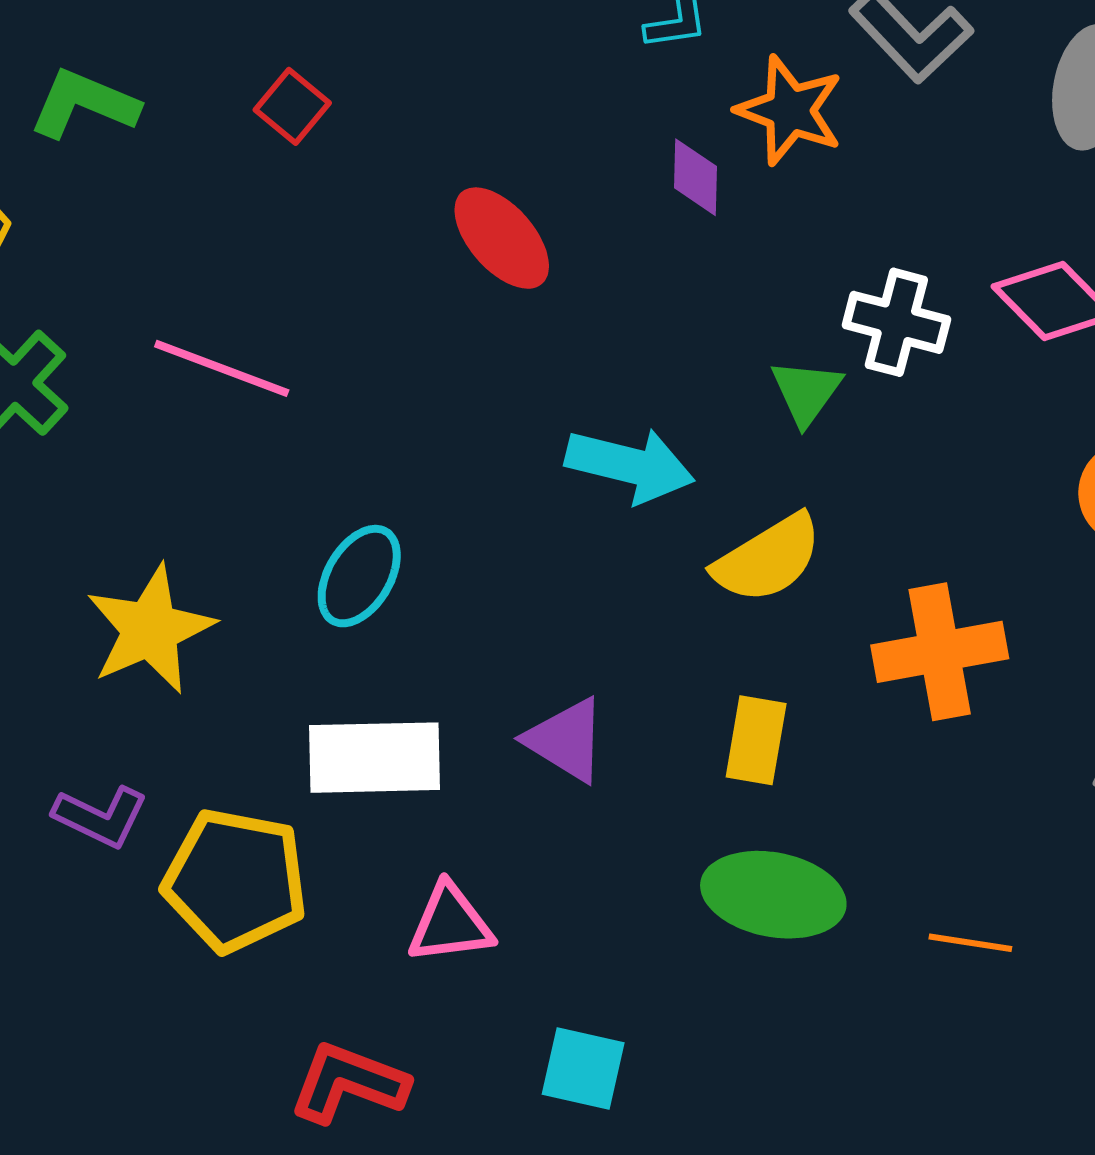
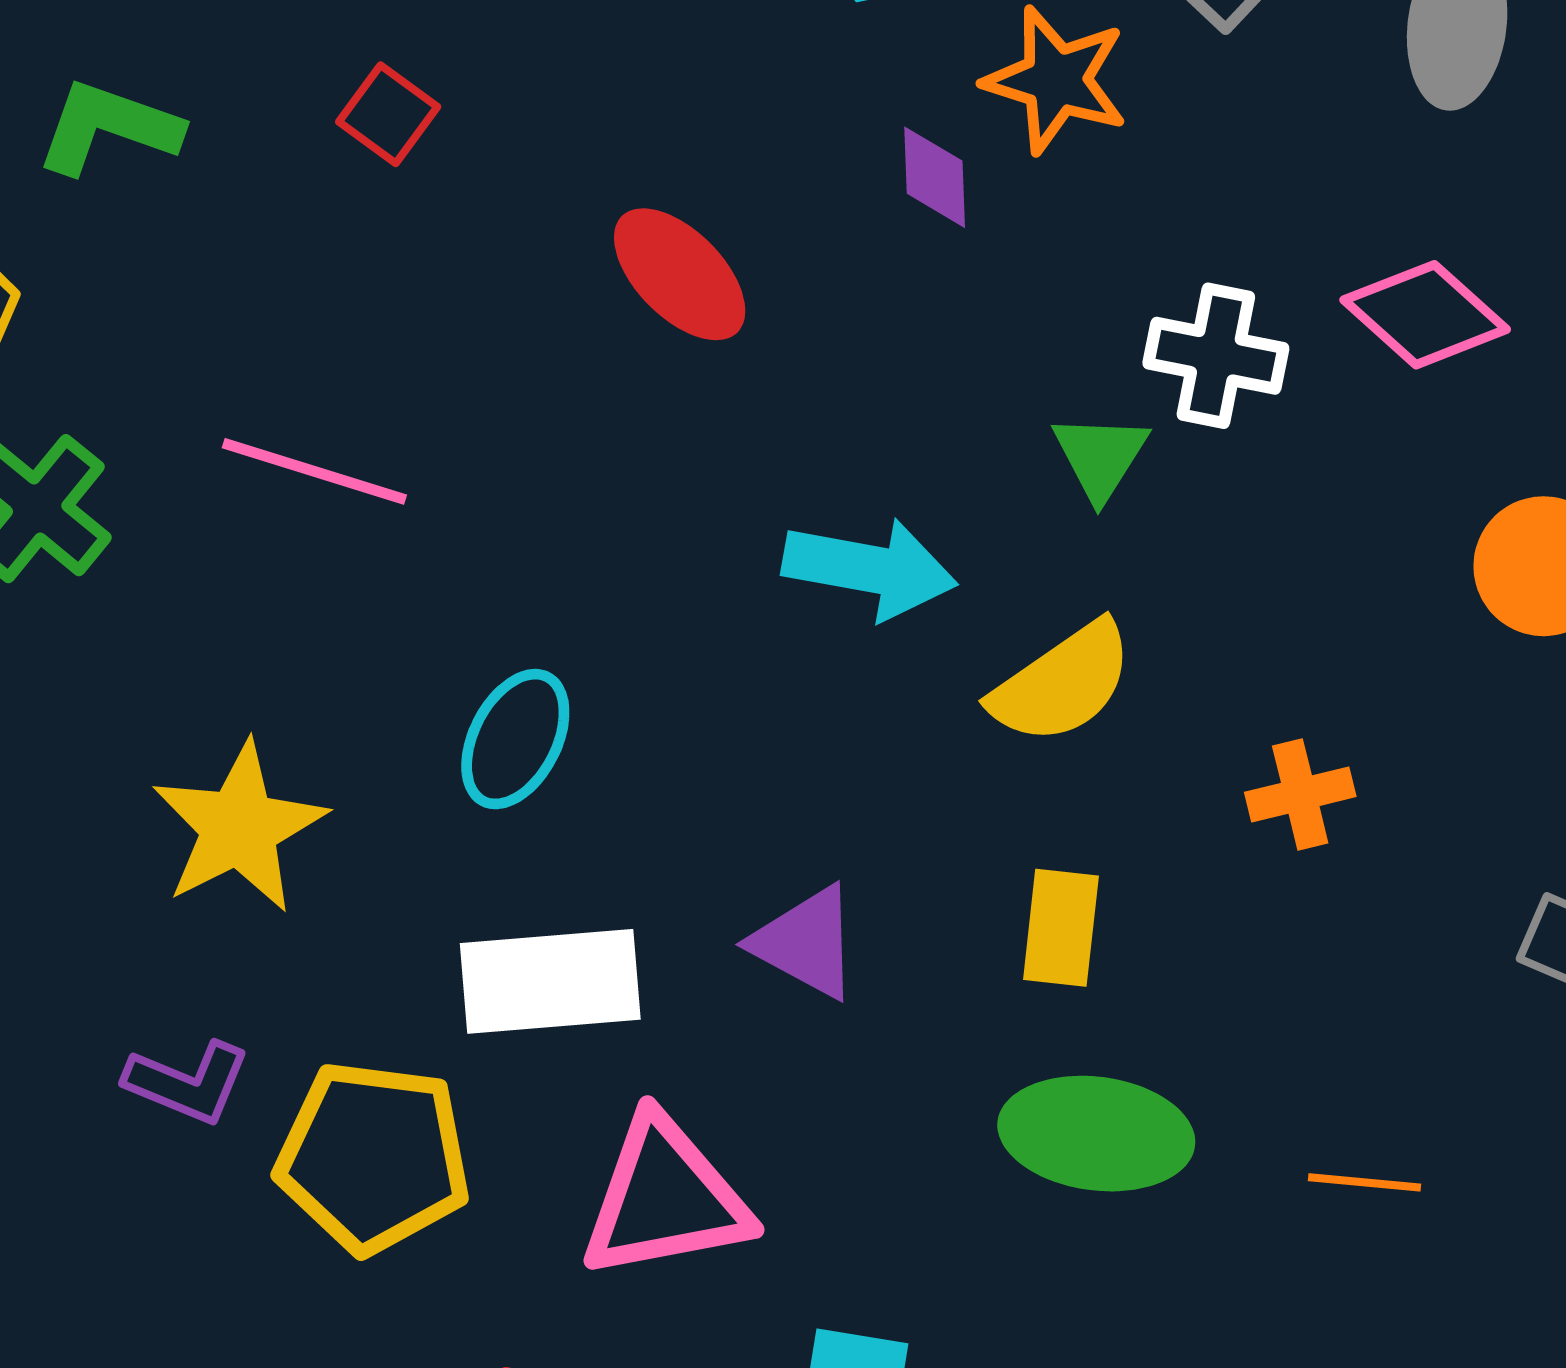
orange cross: (940, 652) -> (1300, 794), size x0.6
pink triangle: (450, 924) -> (665, 1198), size x1.5

